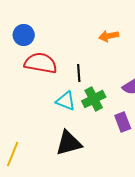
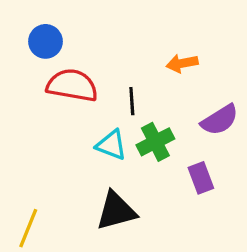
orange arrow: (109, 36) -> (182, 63), moved

